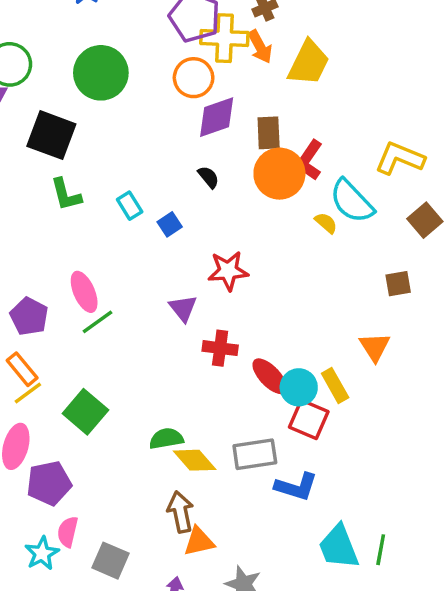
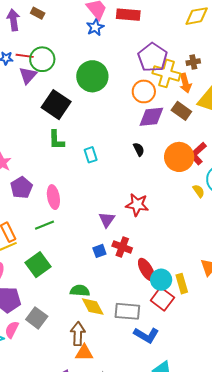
brown rectangle: (269, 133) -> (181, 111), moved, turned -66
blue square: (170, 224) -> (99, 251), moved
purple pentagon: (29, 316) -> (21, 188), moved
green line: (97, 322) -> (44, 225), moved
gray square: (110, 561) -> (37, 318), moved

